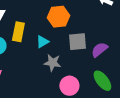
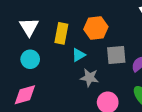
yellow rectangle: (18, 32) -> (61, 33), moved

